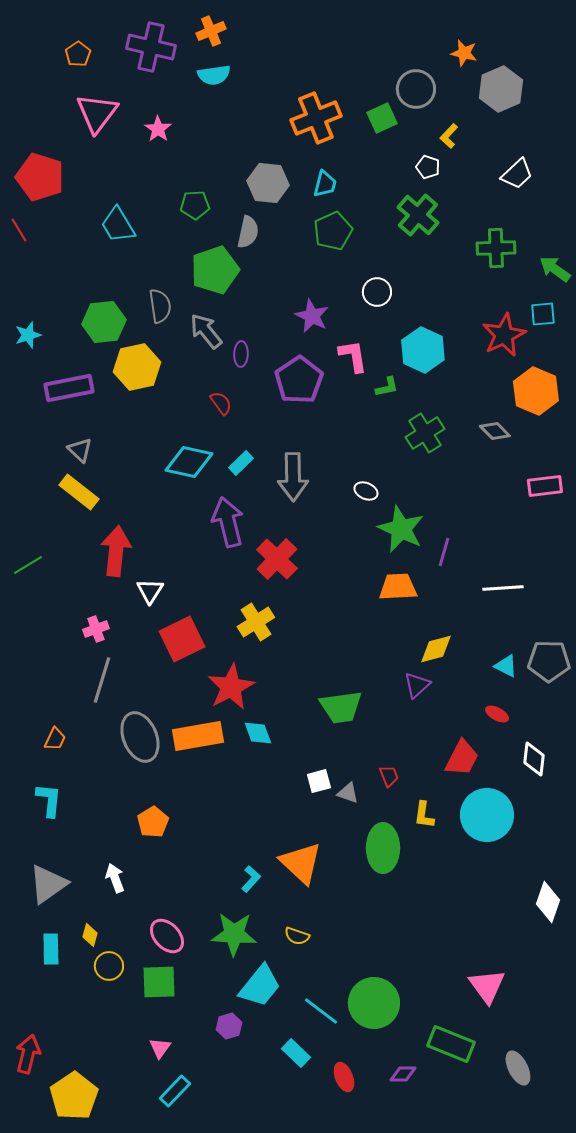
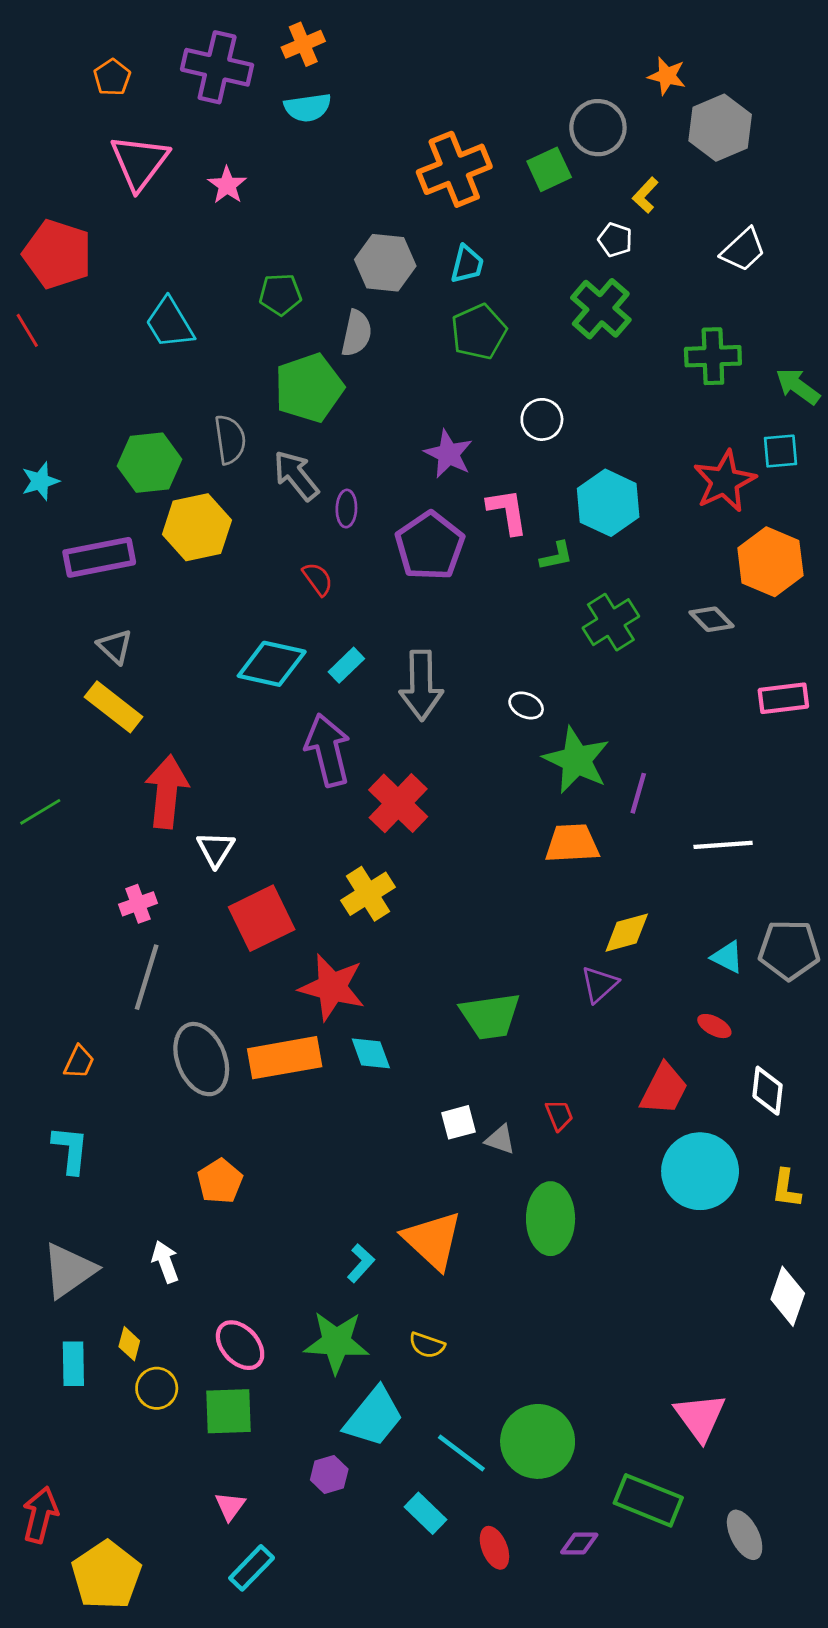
red star: (231, 687) -> (332, 987), turned -30
yellow L-shape: (424, 815) -> (786, 1188), moved

